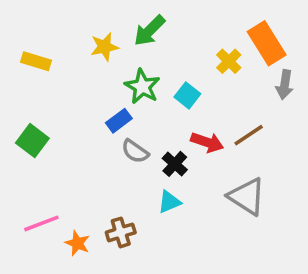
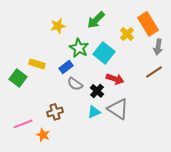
green arrow: (149, 31) -> (96, 20), moved
yellow rectangle: (36, 61) -> (37, 64), moved
cyan square: (187, 95) -> (104, 53), size x1.5
brown line: (249, 135) -> (154, 72), moved
gray triangle: (247, 196) -> (118, 109), moved
brown cross: (121, 232) -> (55, 112), moved

